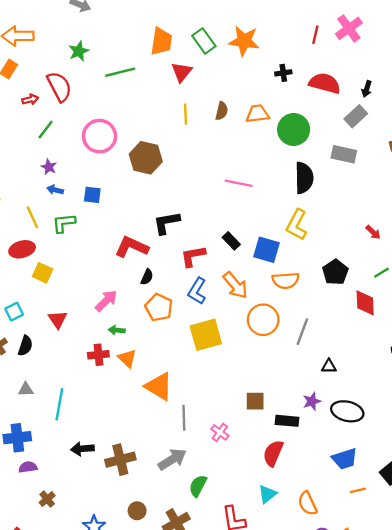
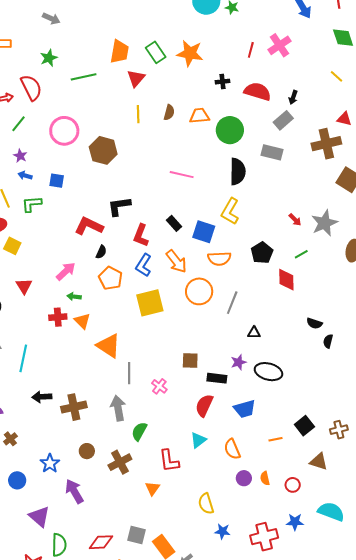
red L-shape: (193, 256) -> (141, 235), turned -60
gray arrow: (172, 459) -> (118, 408), turned -70
blue trapezoid: (345, 459) -> (245, 409), moved

